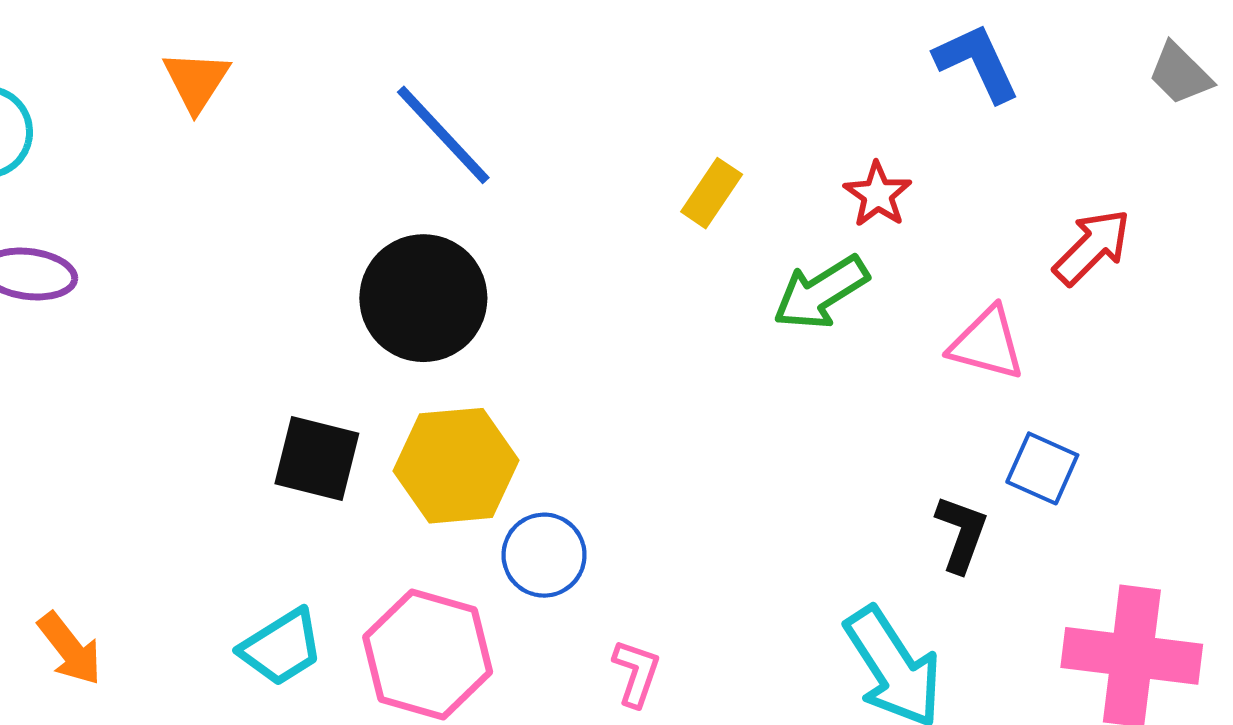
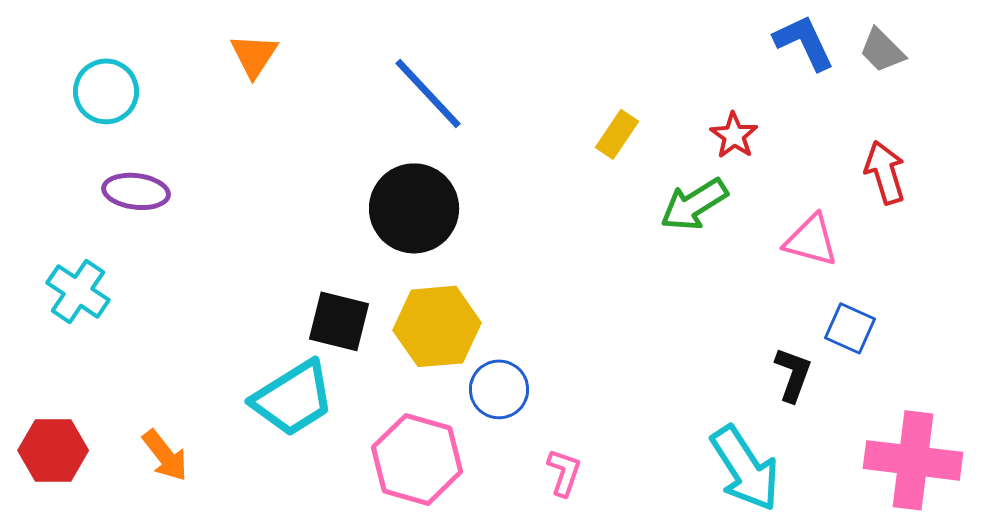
gray trapezoid: (1180, 74) -> (882, 50), moved
red arrow: (1092, 247) -> (885, 172), turned -62
cyan trapezoid: (281, 647) -> (293, 398), moved, size x1.4

